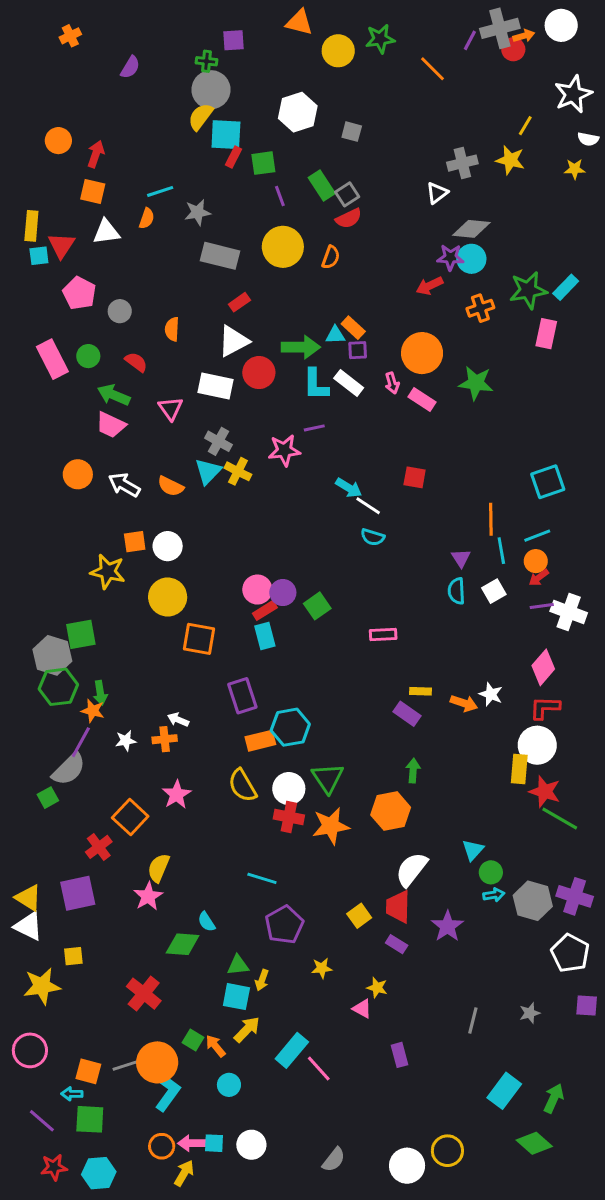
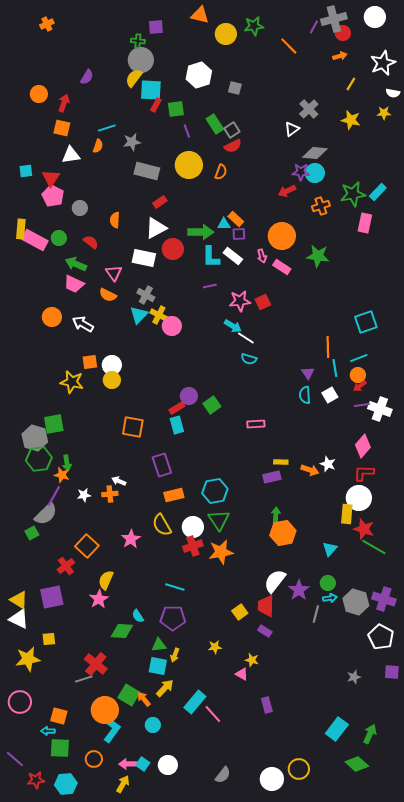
orange arrow: (524, 36) -> (340, 56), moved
purple semicircle: (130, 67) -> (87, 77), moved
yellow star: (510, 160) -> (351, 120), moved
gray cross: (462, 163) -> (309, 109), turned -30
yellow rectangle: (31, 226) -> (21, 229), moved
red triangle: (61, 245) -> (51, 178), moved
pink rectangle: (52, 359) -> (35, 240), turned -35
pink star: (284, 450) -> (240, 301), moved
red square: (415, 477) -> (263, 302), moved, turned -35
orange semicircle: (171, 486) -> (108, 295), moved
pink circle: (257, 590) -> (172, 326), moved
yellow circle: (168, 597) -> (112, 380), moved, size x0.7
purple rectangle: (407, 714) -> (272, 477), turned -48
cyan hexagon: (290, 727) -> (215, 491), moved
pink star: (177, 795) -> (131, 539), moved
orange hexagon: (391, 811) -> (283, 533), moved
red cross: (289, 817) -> (193, 546), turned -30
cyan triangle: (473, 850) -> (330, 549), moved
purple pentagon: (284, 925) -> (173, 618), moved, turned 30
purple star: (447, 926) -> (299, 590), moved
gray line: (473, 1021) -> (316, 614), moved
green square: (193, 1040) -> (129, 695), size x1.5
gray line: (126, 1065) -> (84, 679), moved
purple line: (42, 1121) -> (15, 759), moved
cyan square: (214, 1143) -> (143, 764), turned 32
orange circle: (162, 1146) -> (94, 759), moved

